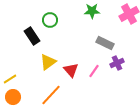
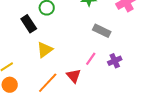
purple cross: (117, 63) -> (115, 61), moved
red triangle: (71, 70) -> (74, 76), moved

